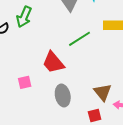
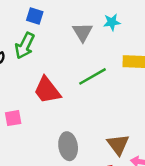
red trapezoid: (53, 62) -> (47, 90), moved
pink square: (25, 82) -> (13, 118), moved

